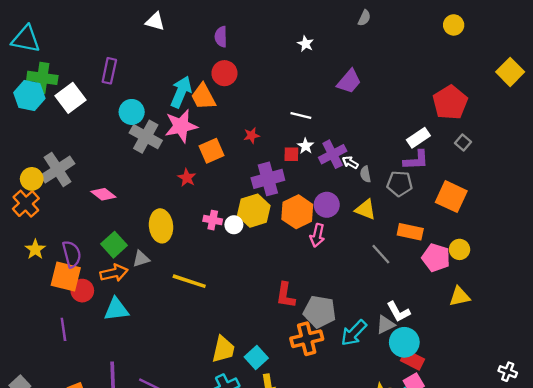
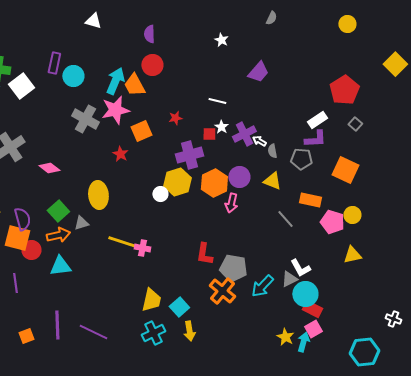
cyan circle: (132, 112) -> (73, 76), moved
pink cross: (213, 220) -> (142, 248), moved
orange cross: (307, 339) -> (222, 291), turned -36

